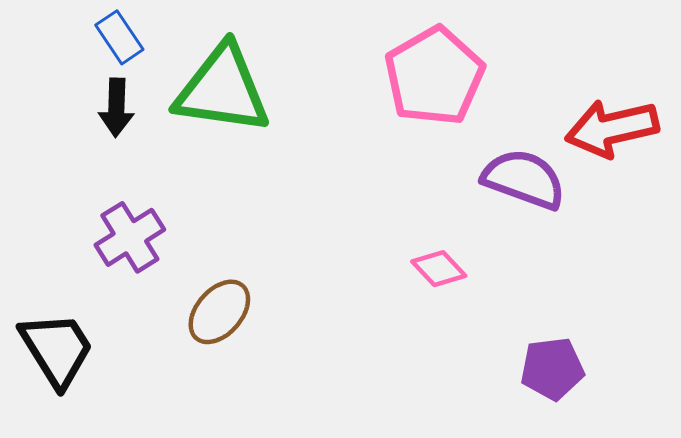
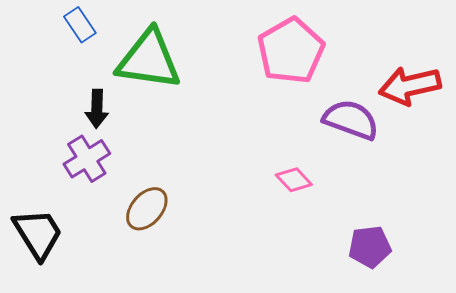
black arrow: (116, 107) -> (97, 109), moved

